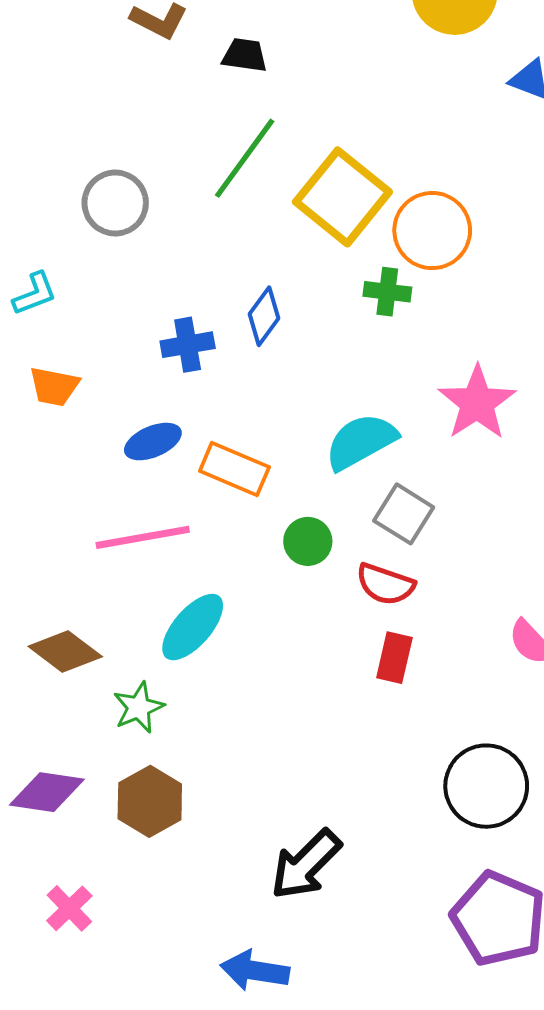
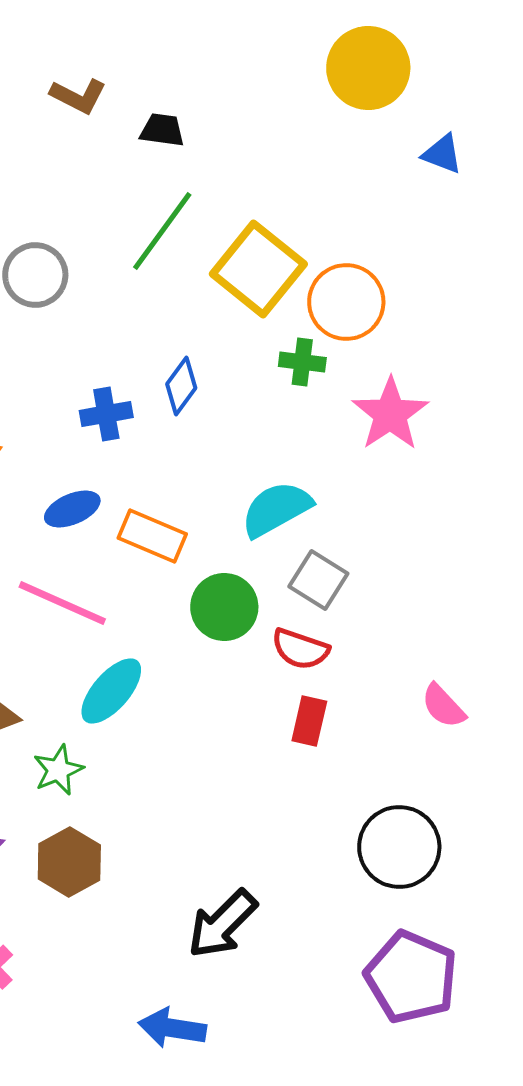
pink star: (477, 403) -> (390, 414), moved
pink line: (143, 537) -> (62, 603), turned 34
green circle: (308, 541) -> (224, 607), size x1.4

